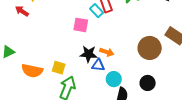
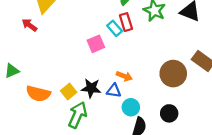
pink square: (81, 25) -> (96, 44), turned -35
black star: (88, 54) -> (91, 88), moved
yellow square: (59, 68) -> (69, 92), turned 32

